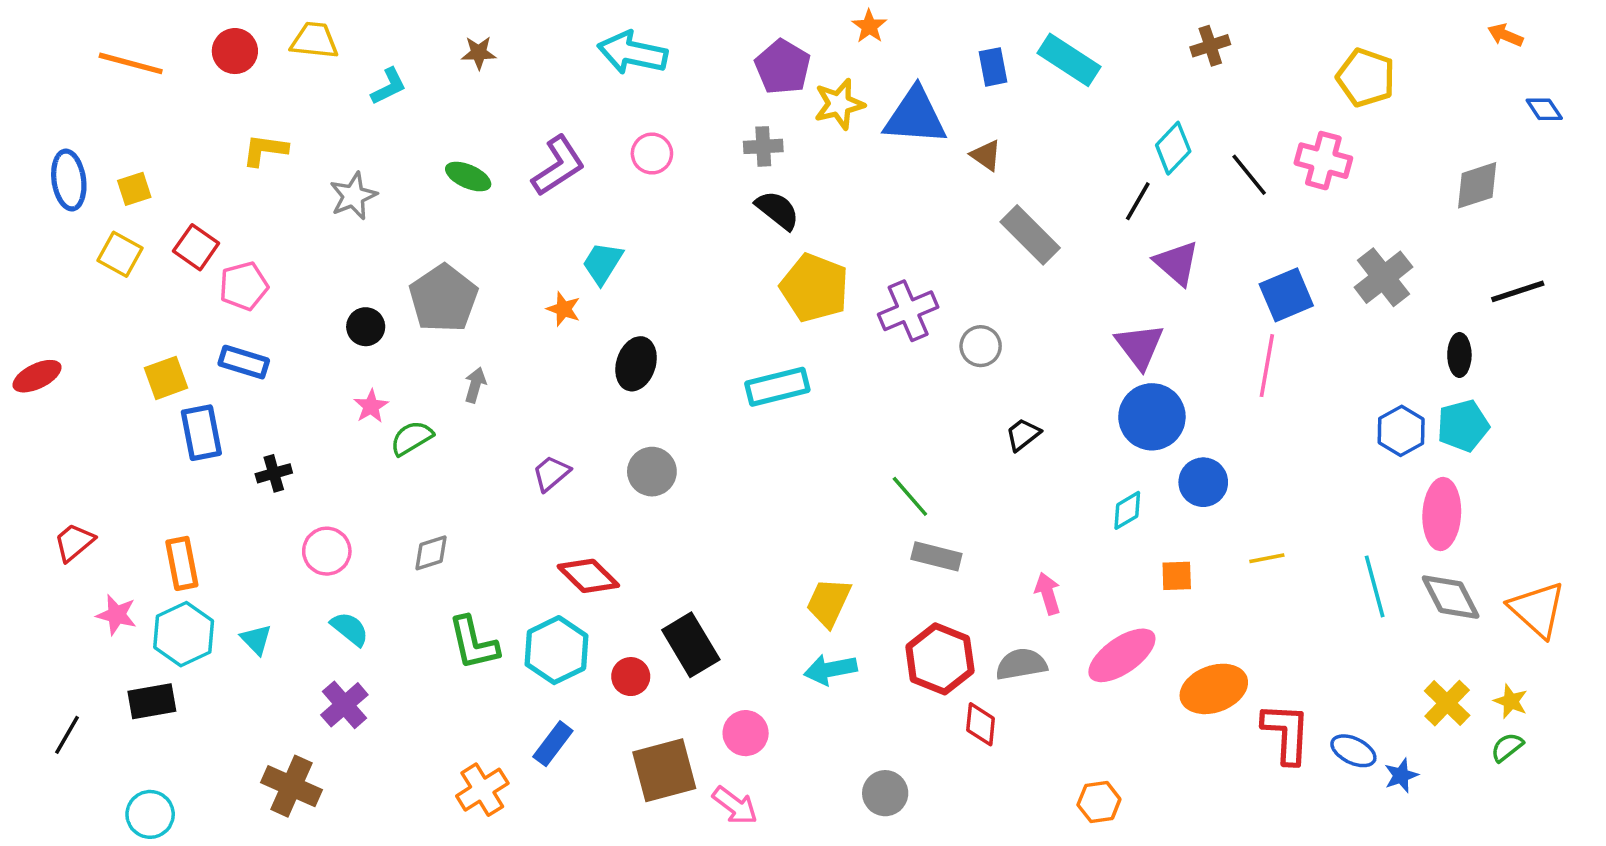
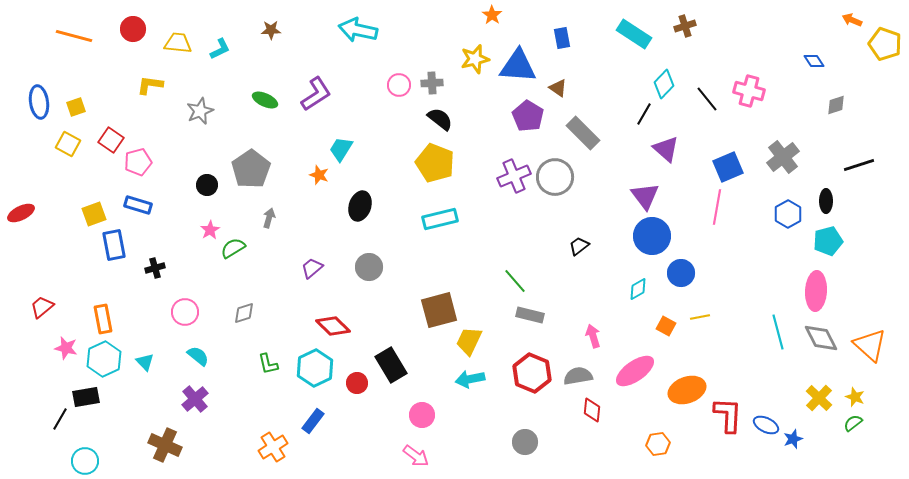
yellow trapezoid: (314, 40) -> (178, 43), moved
cyan rectangle: (1069, 60) -> (634, 34), moved
purple pentagon: (783, 67) -> (528, 116), moved
yellow pentagon: (1366, 78) -> (885, 44), moved
blue diamond: (1544, 109) -> (814, 61), moved
pink circle: (652, 154) -> (399, 85), moved
gray diamond: (1477, 185) -> (836, 105), size x0.7
yellow pentagon: (814, 288) -> (435, 163), moved
gray circle: (981, 346) -> (555, 177), moved, size x1.6
blue hexagon: (1401, 431) -> (788, 214), moved
yellow line: (1267, 558) -> (700, 317), moved
orange square: (1177, 576) -> (666, 326), turned 30
green L-shape: (473, 643) -> (268, 364), size x0.7
red diamond: (981, 724) -> (592, 410), moved
black line: (67, 735) -> (60, 419), moved
brown square: (664, 770) -> (439, 310), moved
gray circle: (885, 793) -> (525, 442), moved
orange hexagon: (1099, 802) -> (658, 444), moved

